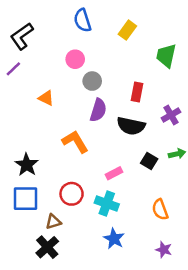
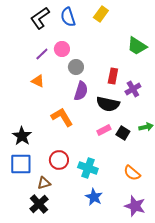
yellow rectangle: (127, 30) -> (101, 14), moved
black L-shape: (22, 36) -> (40, 18), moved
green trapezoid: (166, 56) -> (137, 46), turned -70
purple line: (13, 69) -> (42, 54), moved
purple cross: (171, 115) -> (133, 89), moved
pink rectangle: (114, 173) -> (104, 130), moved
orange semicircle: (160, 210) -> (132, 173), turned -30
purple star: (164, 250) -> (135, 206), size x1.5

